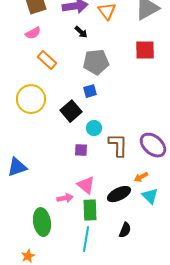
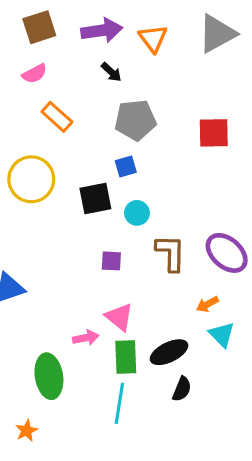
red square: (145, 50) -> (214, 133), moved
black square: (71, 111) -> (95, 199), turned 30
cyan circle: (94, 128) -> (137, 213), moved
black ellipse: (119, 194) -> (169, 352), moved

